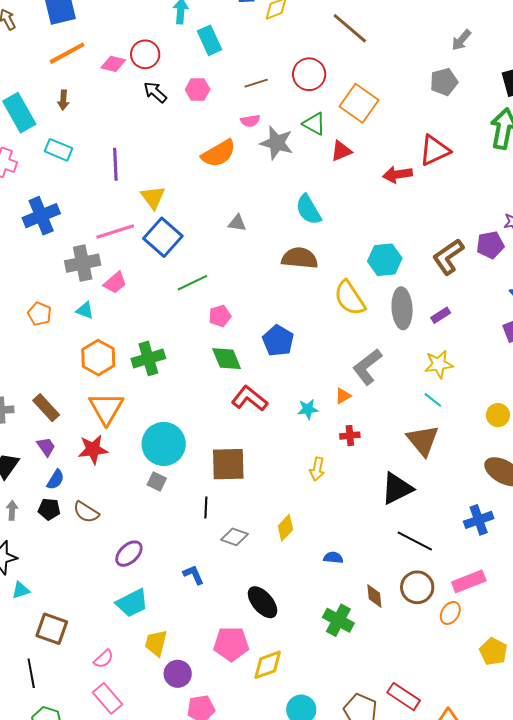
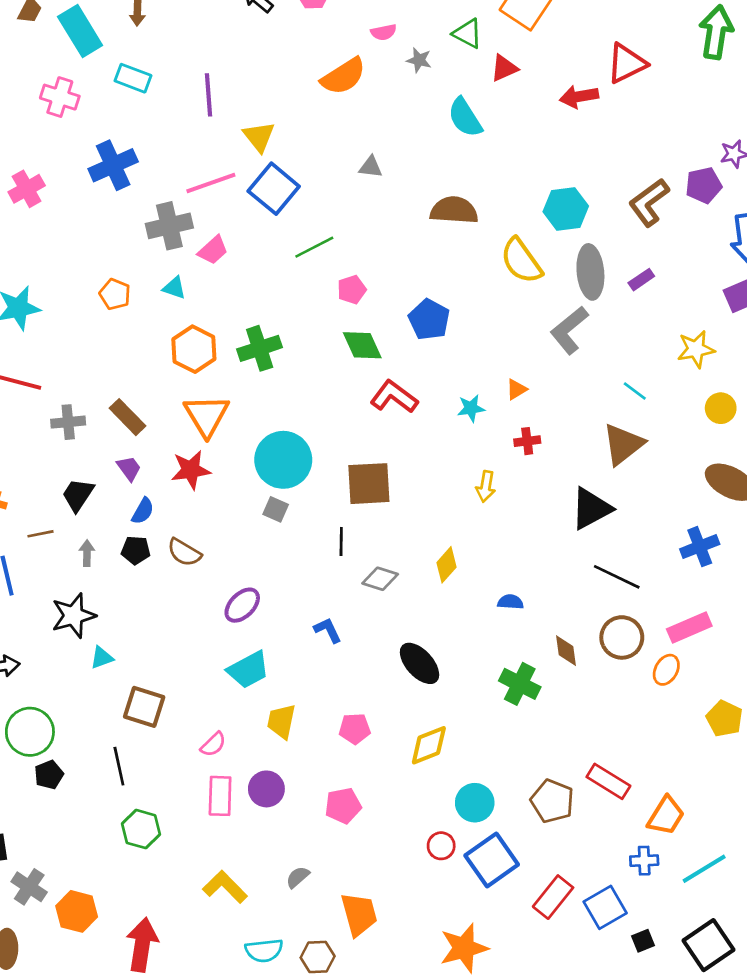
gray star: (277, 143) -> (419, 60), size x0.6
cyan semicircle: (308, 210) -> (465, 118), moved
yellow star: (439, 364) -> (696, 349), moved
gray L-shape: (367, 367) -> (569, 330), moved
brown triangle: (423, 440) -> (623, 444), turned 33
pink pentagon: (231, 644) -> (355, 729), moved, size x0.7
purple circle: (178, 674) -> (266, 789), moved
pink rectangle: (108, 698) -> (220, 796), turned 44

